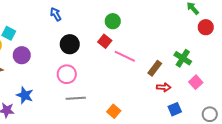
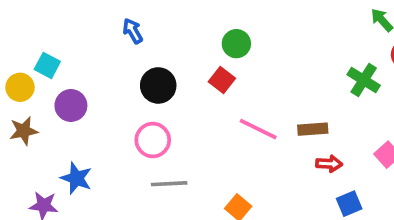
pink line: (125, 56) -> (258, 129), moved
green cross: (183, 58) -> (364, 80), moved
brown rectangle: (155, 68) -> (313, 129), turned 49

